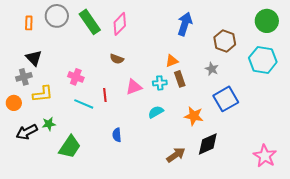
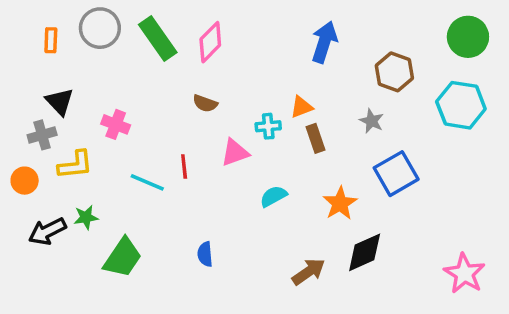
pink cross: (76, 77) -> (116, 124), moved
cyan cross: (160, 83) -> (268, 126), moved
orange star: (194, 116) -> (340, 203), turned 30
blue semicircle: (117, 135) -> (205, 254), moved

